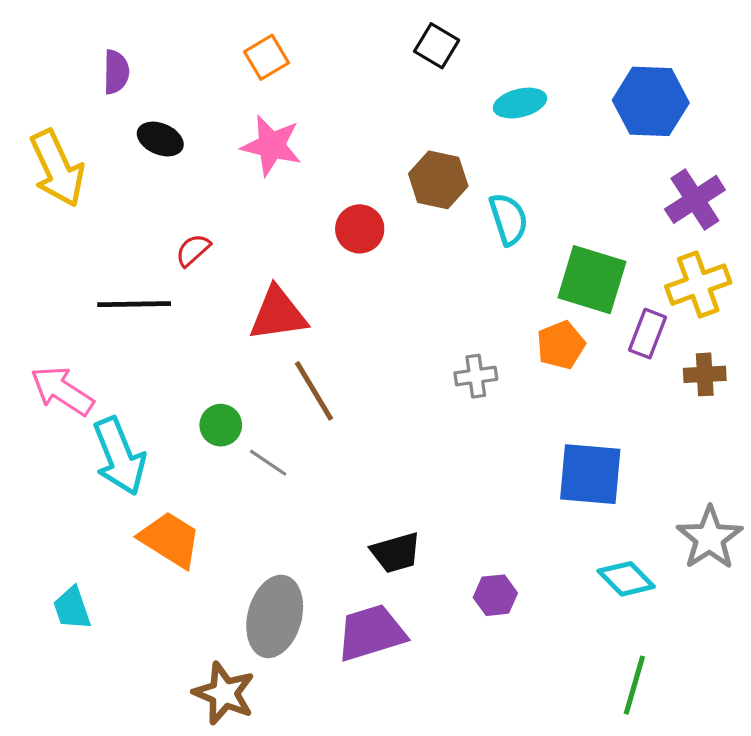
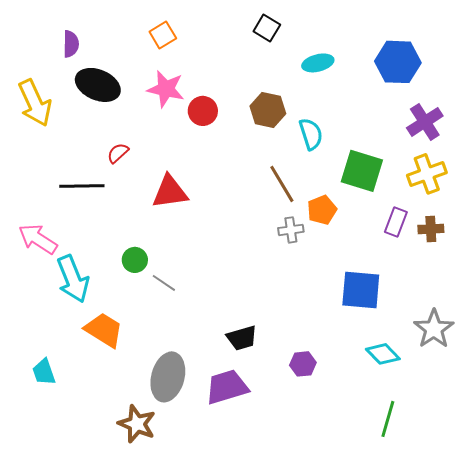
black ellipse: (160, 139) -> (98, 85), size x1.6
red circle: (360, 229) -> (203, 111), moved
purple rectangle: (647, 334) -> (396, 222), moved
orange pentagon: (561, 345) -> (322, 210), moved
brown line: (314, 391) -> (282, 184), moved

